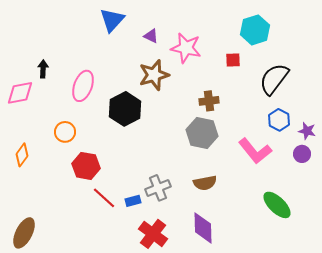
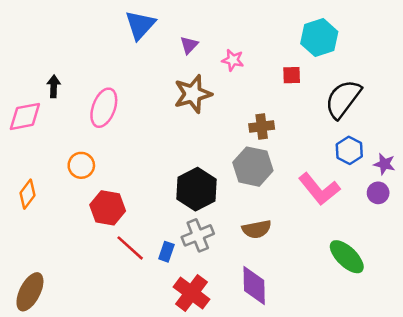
purple triangle: (151, 36) -> (189, 45), turned 49
pink star: (186, 48) -> (233, 60), size x0.6
black hexagon: (125, 109) -> (196, 189), moved
blue rectangle: (133, 201) -> (166, 252), turned -56

